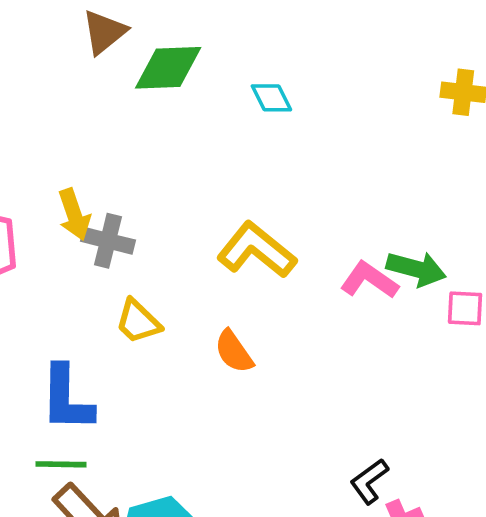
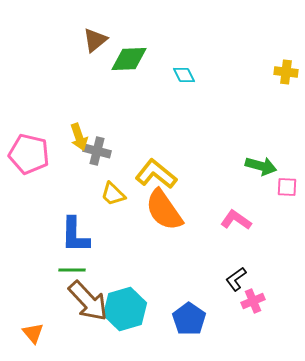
yellow L-shape: (256, 250) -> (156, 174), moved
pink L-shape: (369, 280) -> (236, 220), moved
orange semicircle: (234, 352) -> (164, 210), size x1.8

